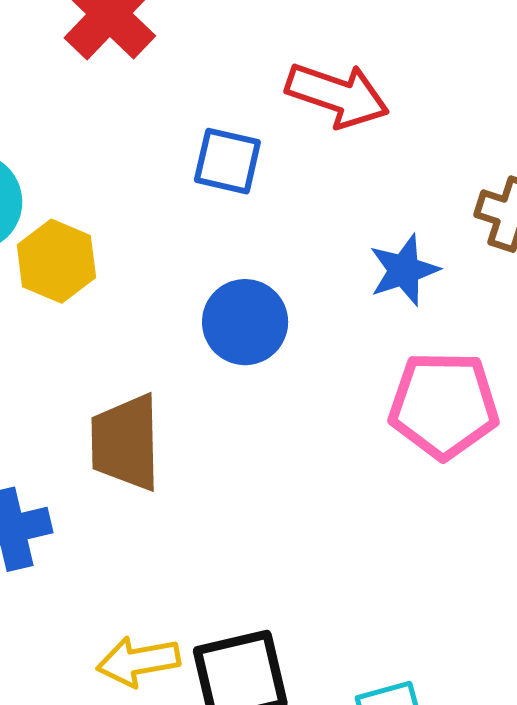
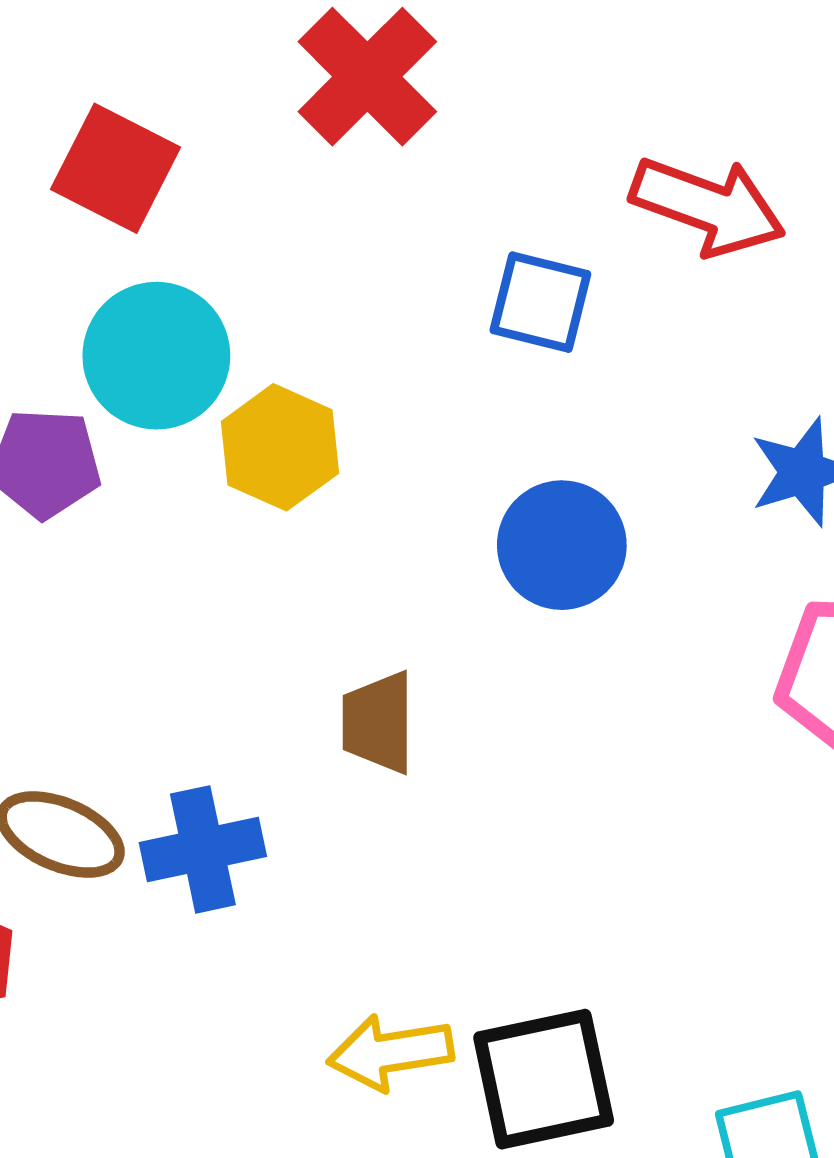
brown trapezoid: (126, 443) -> (378, 723), size x0.7

